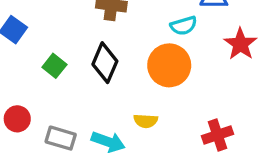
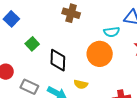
black diamond: (105, 63) -> (58, 60), moved, turned -30

